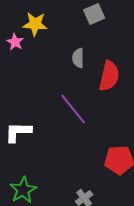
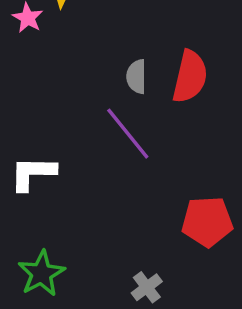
gray semicircle: (78, 58) -> (136, 77), moved

